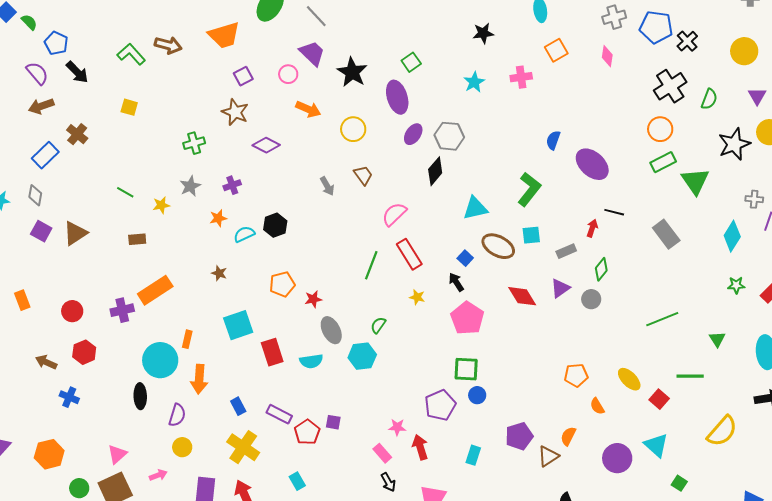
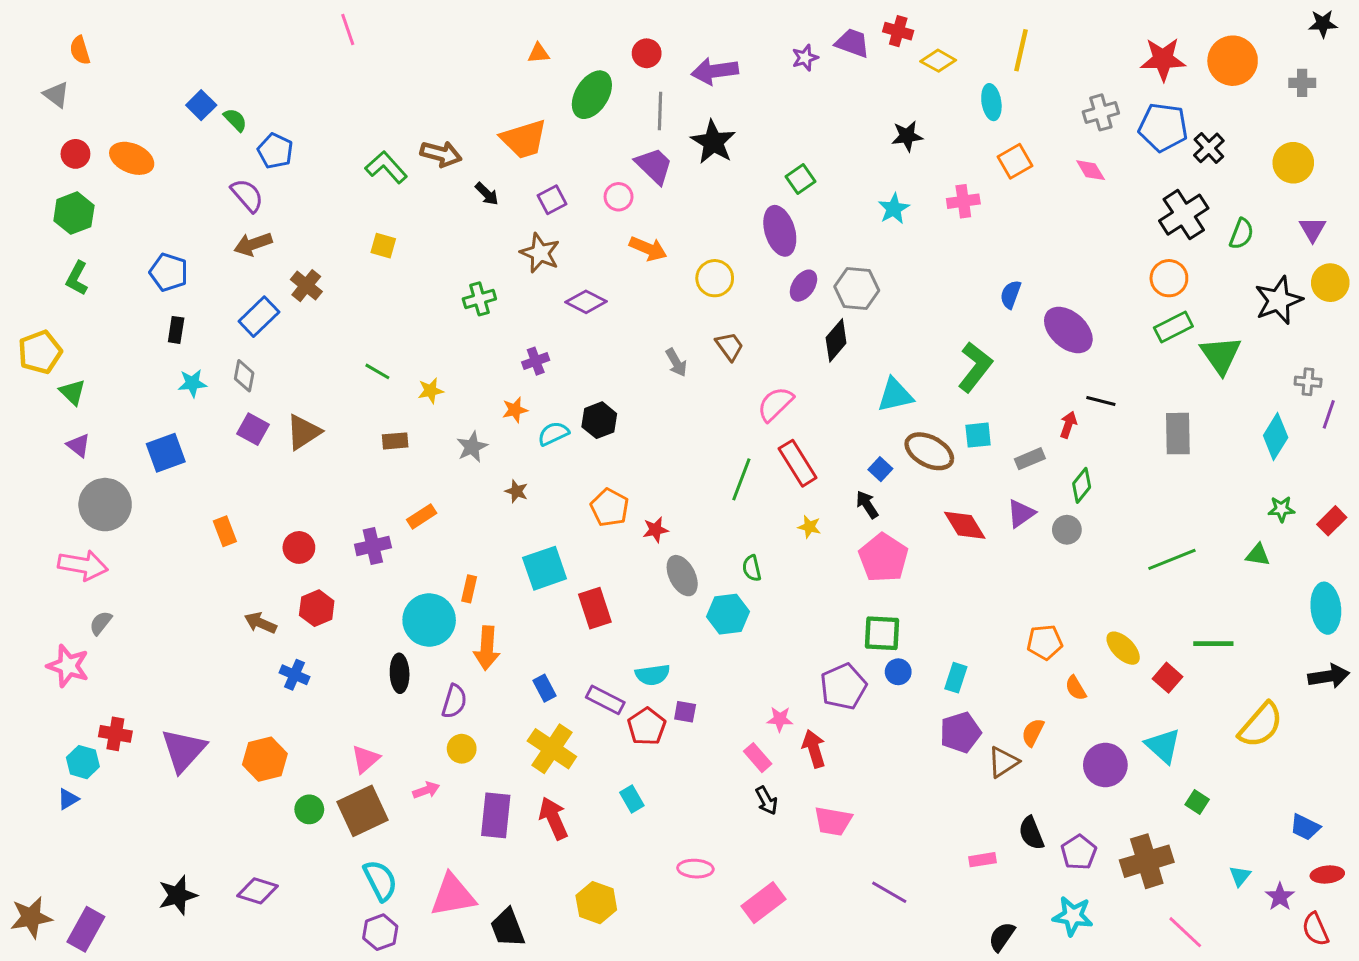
gray line: (316, 16) -> (660, 111), turned 45
pink diamond: (607, 56) -> (1091, 170), turned -40
black arrow: (77, 72) -> (487, 194), moved, size x0.7
black star: (352, 72) -> (713, 142), moved
gray star: (190, 186) -> (472, 447), moved
gray rectangle: (666, 234) -> (1178, 434), turned 36
orange pentagon: (282, 284) -> (610, 508), turned -30
orange rectangle: (155, 290) -> (422, 516), size x0.6
green semicircle: (378, 325) -> (752, 568), turned -48
green triangle: (717, 339) -> (1258, 555), moved, turned -48
cyan semicircle: (311, 361) -> (653, 675), moved
cyan rectangle: (473, 455) -> (956, 678), moved

